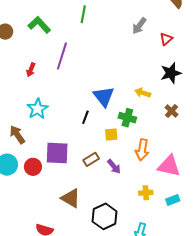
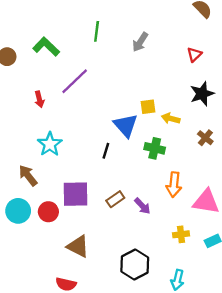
gray arrow: (139, 26) -> (140, 42), moved
purple line: (62, 56) -> (75, 81), turned 32
red arrow: (31, 70) -> (39, 99), turned -32
yellow square: (111, 134) -> (148, 107), moved
brown triangle: (71, 198) -> (78, 246), moved

